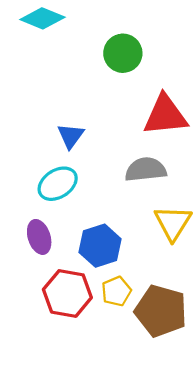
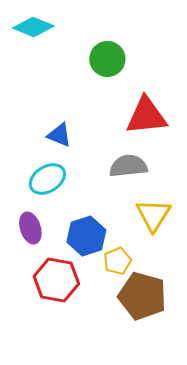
blue triangle: (71, 136) -> (59, 135), turned -44
yellow pentagon: (116, 291) -> (117, 261), moved

